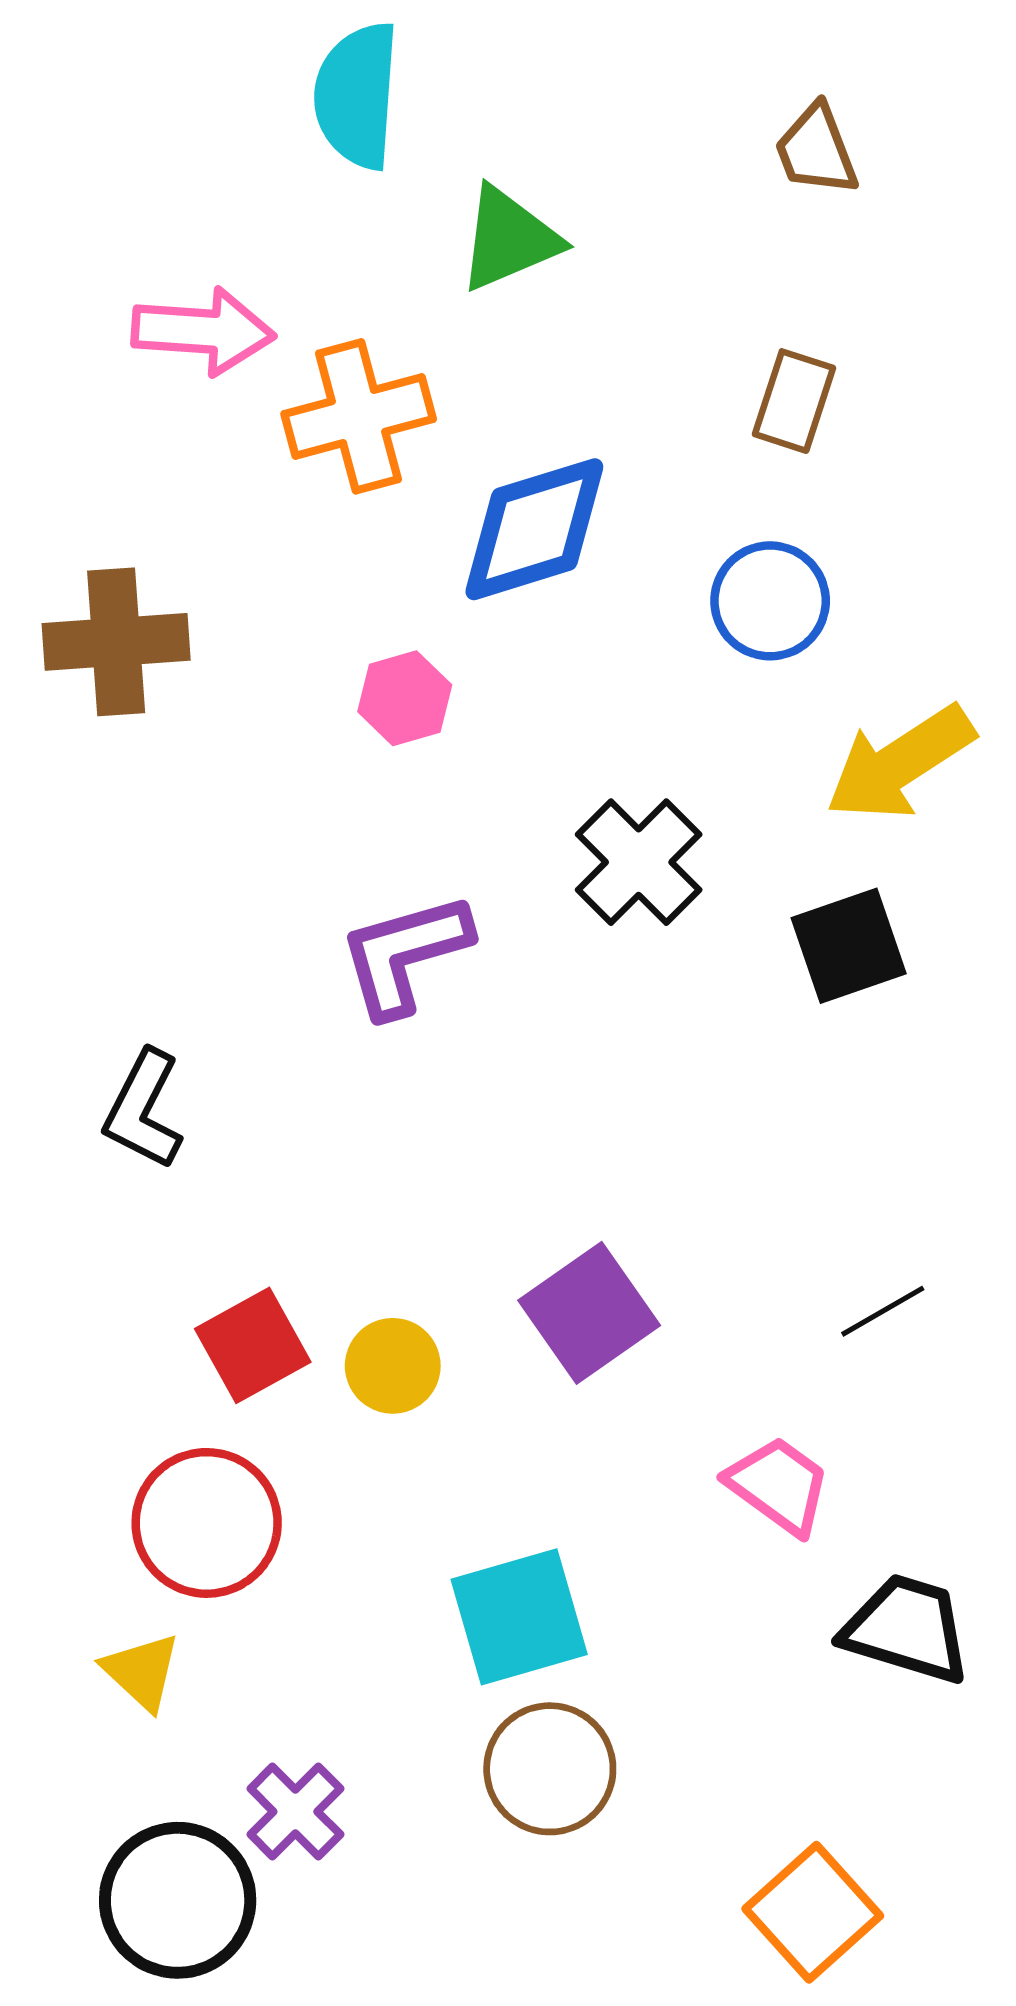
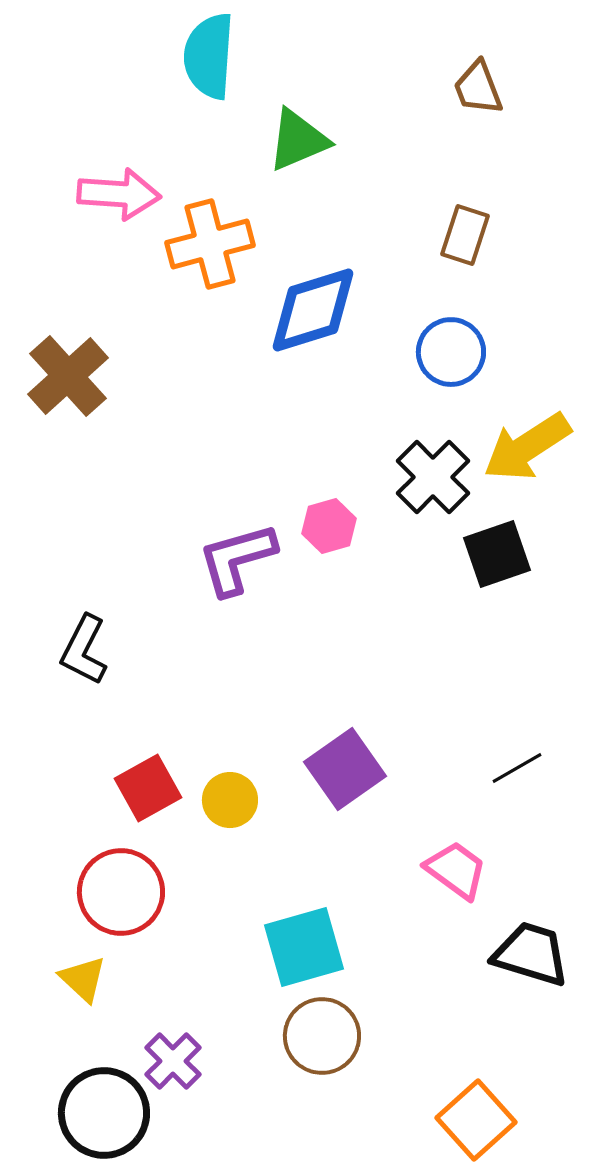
brown cross: (116, 642) -> (68, 376), turned -38
pink hexagon: (405, 698) -> (329, 526), moved
black cross: (639, 862) -> (433, 477), moved

